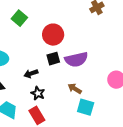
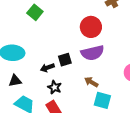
red circle: (53, 35) -> (91, 27), moved
black square: (53, 59) -> (65, 60), moved

